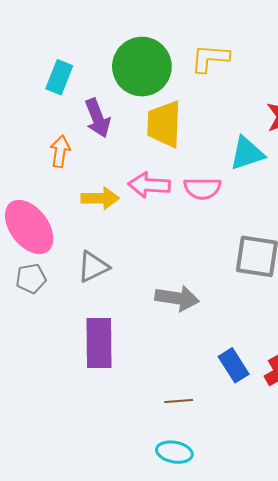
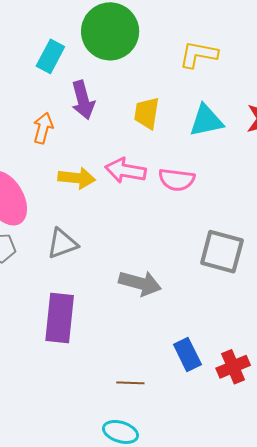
green circle: (142, 67) -> (110, 31), moved
yellow trapezoid: (164, 124) -> (147, 113), size x0.7
cyan triangle: (247, 153) -> (206, 121), moved

